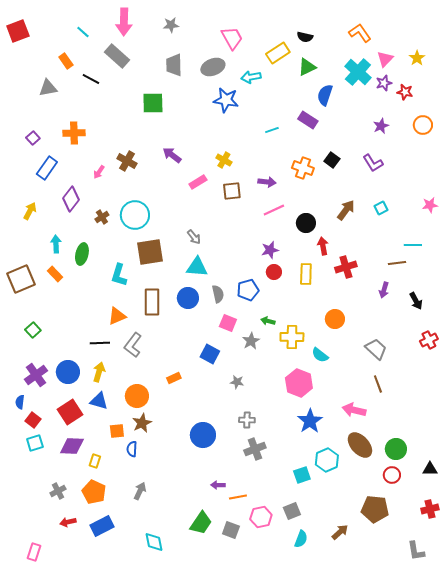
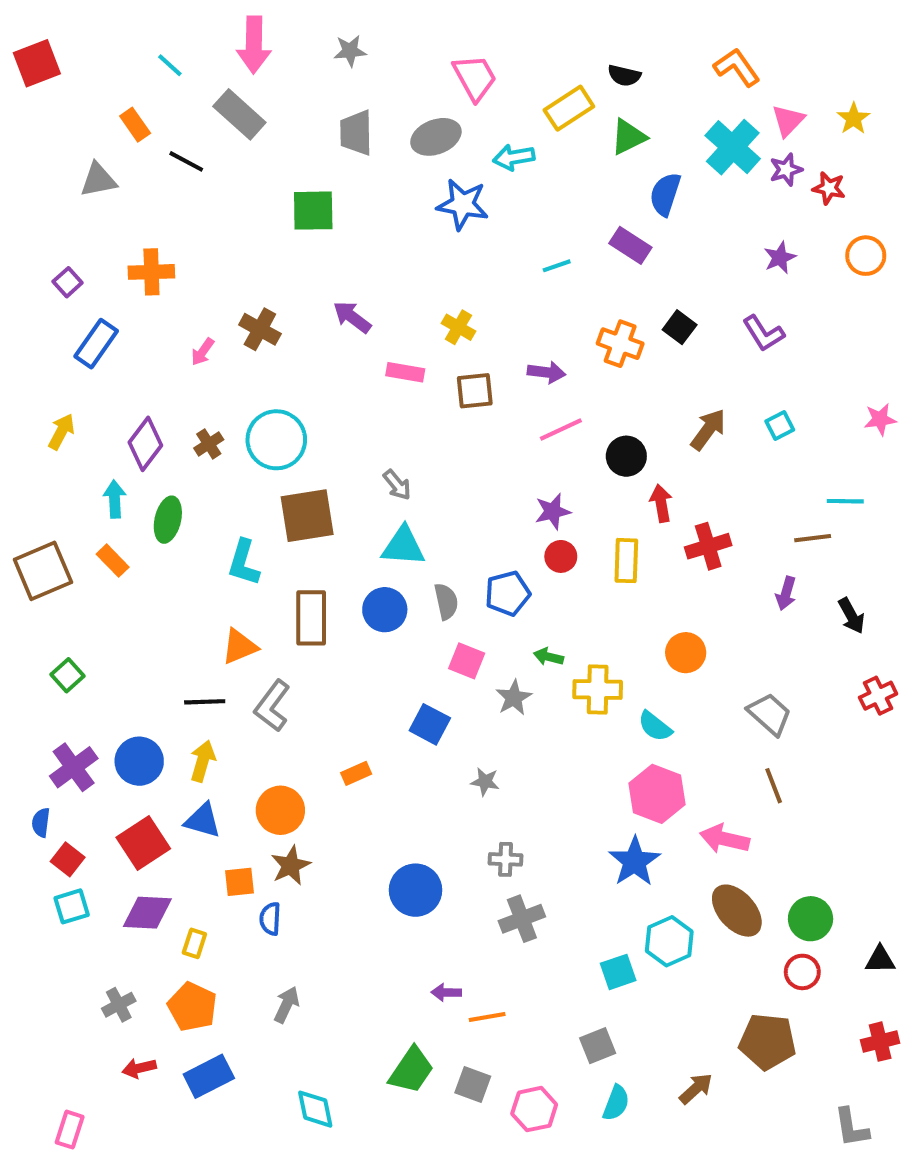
pink rectangle: (198, 182) -> (405, 372), turned 42
purple diamond: (71, 199) -> (145, 444), moved
pink hexagon: (299, 383) -> (657, 794), moved
pink hexagon: (261, 517) -> (534, 1109), moved

